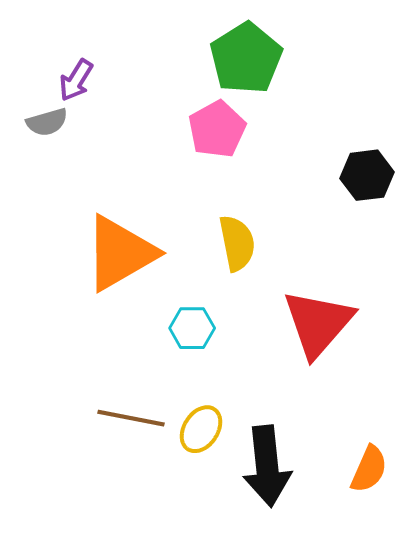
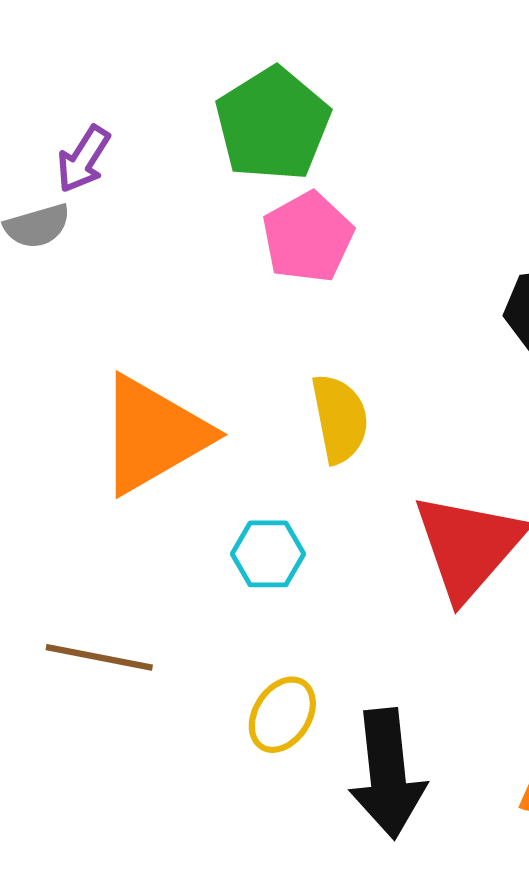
green pentagon: (246, 58) -> (273, 124), moved
brown line: (131, 418) -> (99, 657), moved

